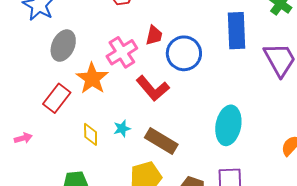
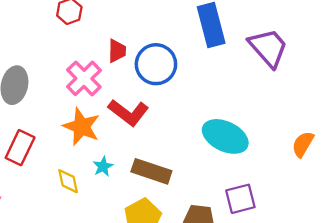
orange star: (92, 78) -> (82, 127), moved
cyan ellipse: (228, 125) -> (225, 136), turned -63

